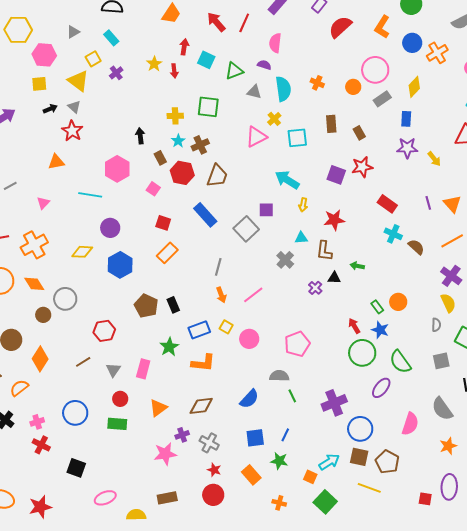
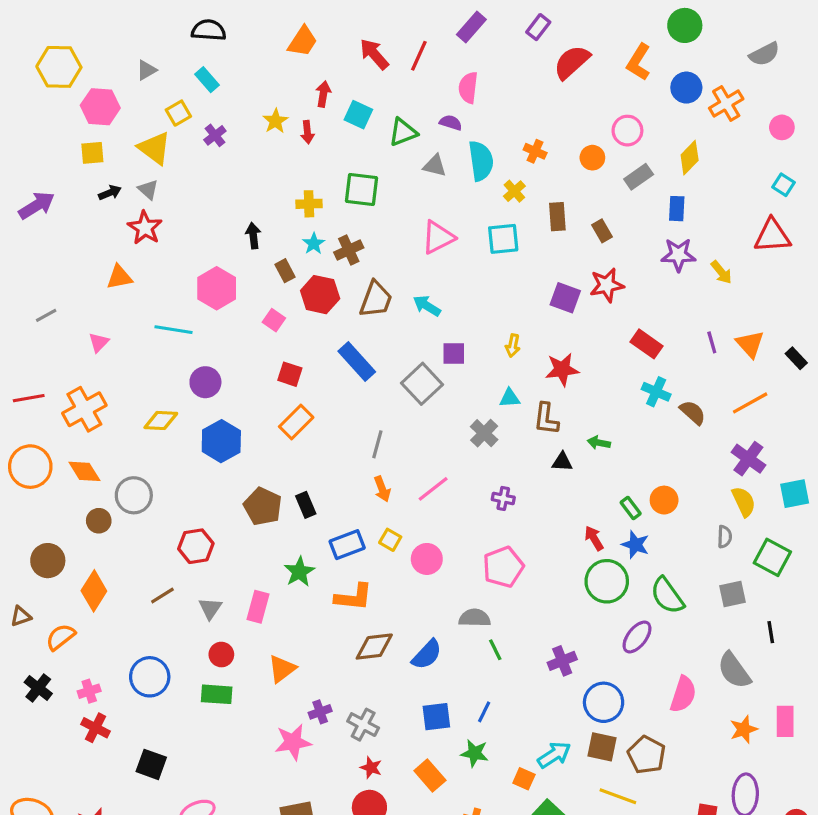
pink circle: (375, 70) -> (627, 131), size x0.7
yellow cross: (274, 119) -> (514, 191), moved
cyan arrow: (287, 180) -> (427, 306), moved, size x0.7
purple cross: (315, 288) -> (503, 498), moved, turned -32
purple cross: (334, 403) -> (562, 661), size x0.7
brown diamond: (201, 406) -> (374, 647), moved

